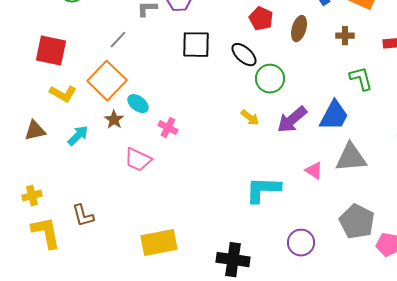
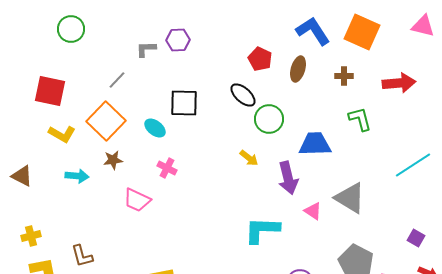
black square: (196, 45) -> (184, 103), moved
cyan ellipse: (138, 104) -> (155, 128), moved
blue trapezoid: (334, 116) -> (315, 144), moved, turned -120
brown star: (114, 120) -> (113, 160), turned 30
purple arrow: (292, 120) -> (288, 178), moved, turned -64
brown triangle: (35, 131) -> (22, 176), moved, turned 40
cyan arrow: (78, 136) -> (77, 176), turned 50
gray triangle: (351, 158) -> (350, 198), turned 36

